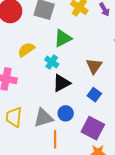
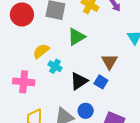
cyan cross: (52, 62) -> (55, 66), moved
blue square: (94, 95) -> (101, 82), moved

